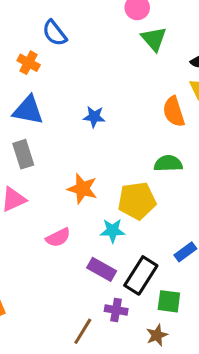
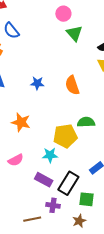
orange semicircle: (174, 112) -> (72, 85), moved
green semicircle: (168, 163) -> (86, 122), moved
orange star: (82, 189) -> (21, 122), moved
brown line: (83, 331) -> (32, 219), turned 48

